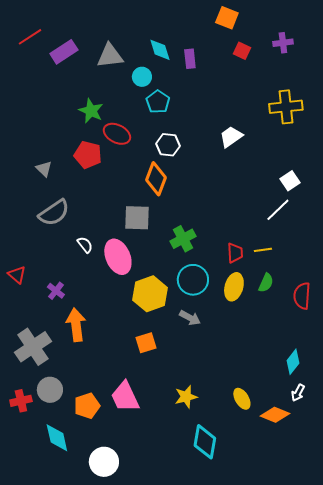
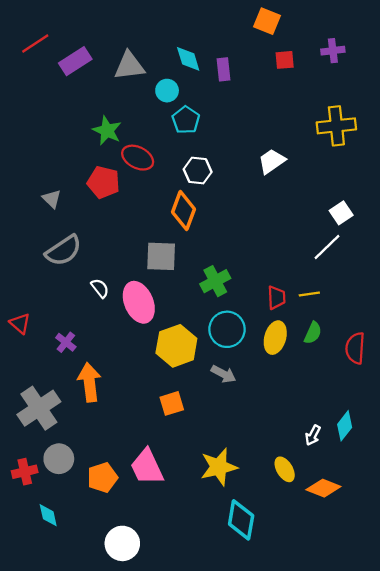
red square: (242, 51) -> (285, 60), turned -30
white arrow: (298, 393) -> (313, 435), moved
yellow star: (186, 397) -> (219, 467), size x1.4
cyan diamond: (57, 438) -> (48, 515), moved, size x0.7

